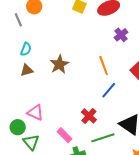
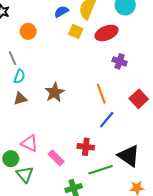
gray line: (18, 20) -> (13, 58), moved
purple cross: (121, 35) -> (120, 61), turned -32
red cross: (89, 116) -> (86, 147), turned -35
pink rectangle: (65, 135) -> (56, 158), moved

